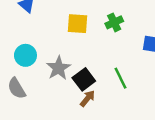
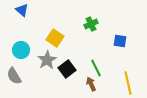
yellow square: (77, 24) -> (55, 38), moved, turned 30
brown arrow: (88, 98) -> (91, 84), moved, turned -64

